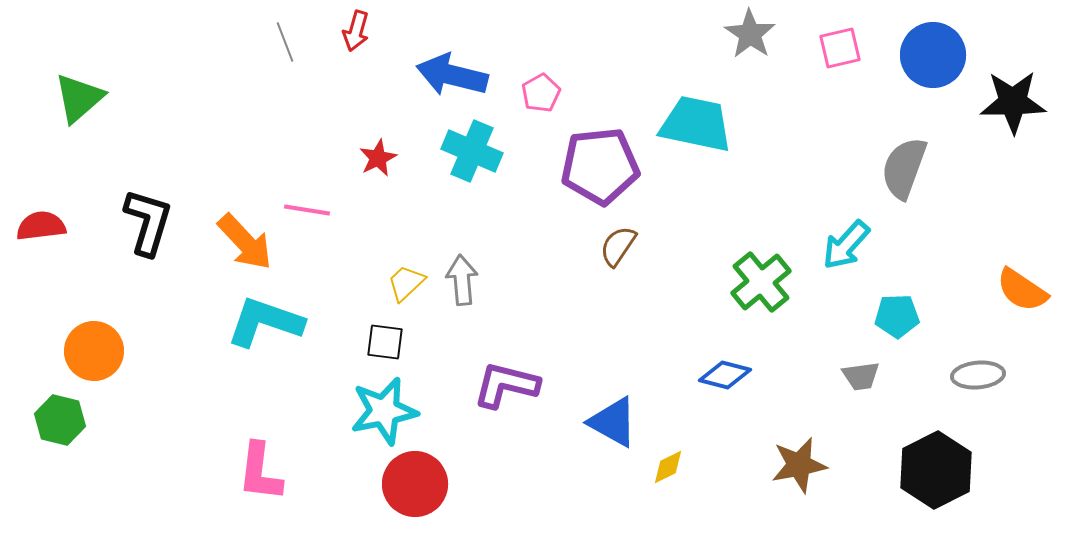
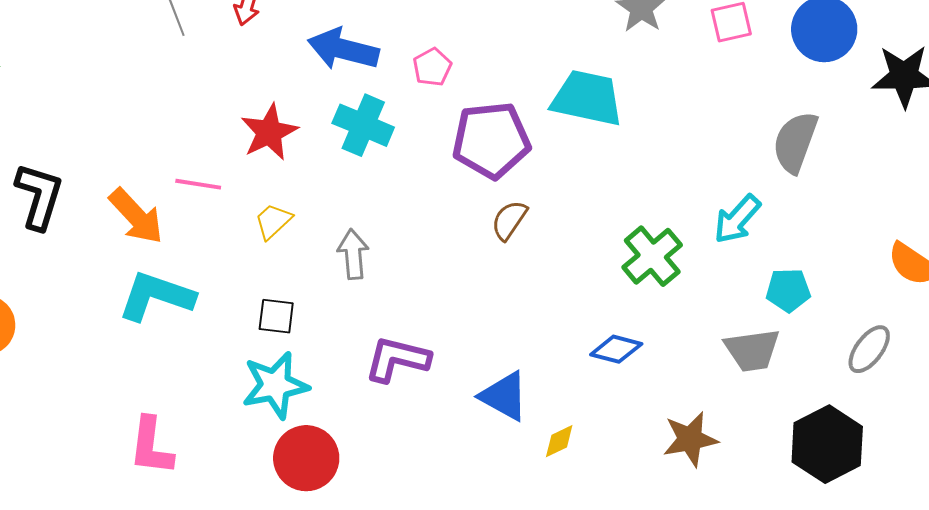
red star: (378, 158) -> (269, 132), size x1.5
yellow trapezoid: (406, 283) -> (273, 221), moved
gray ellipse: (978, 375) -> (869, 349), turned -48
gray trapezoid: (861, 376) -> (752, 350), size x1.5

